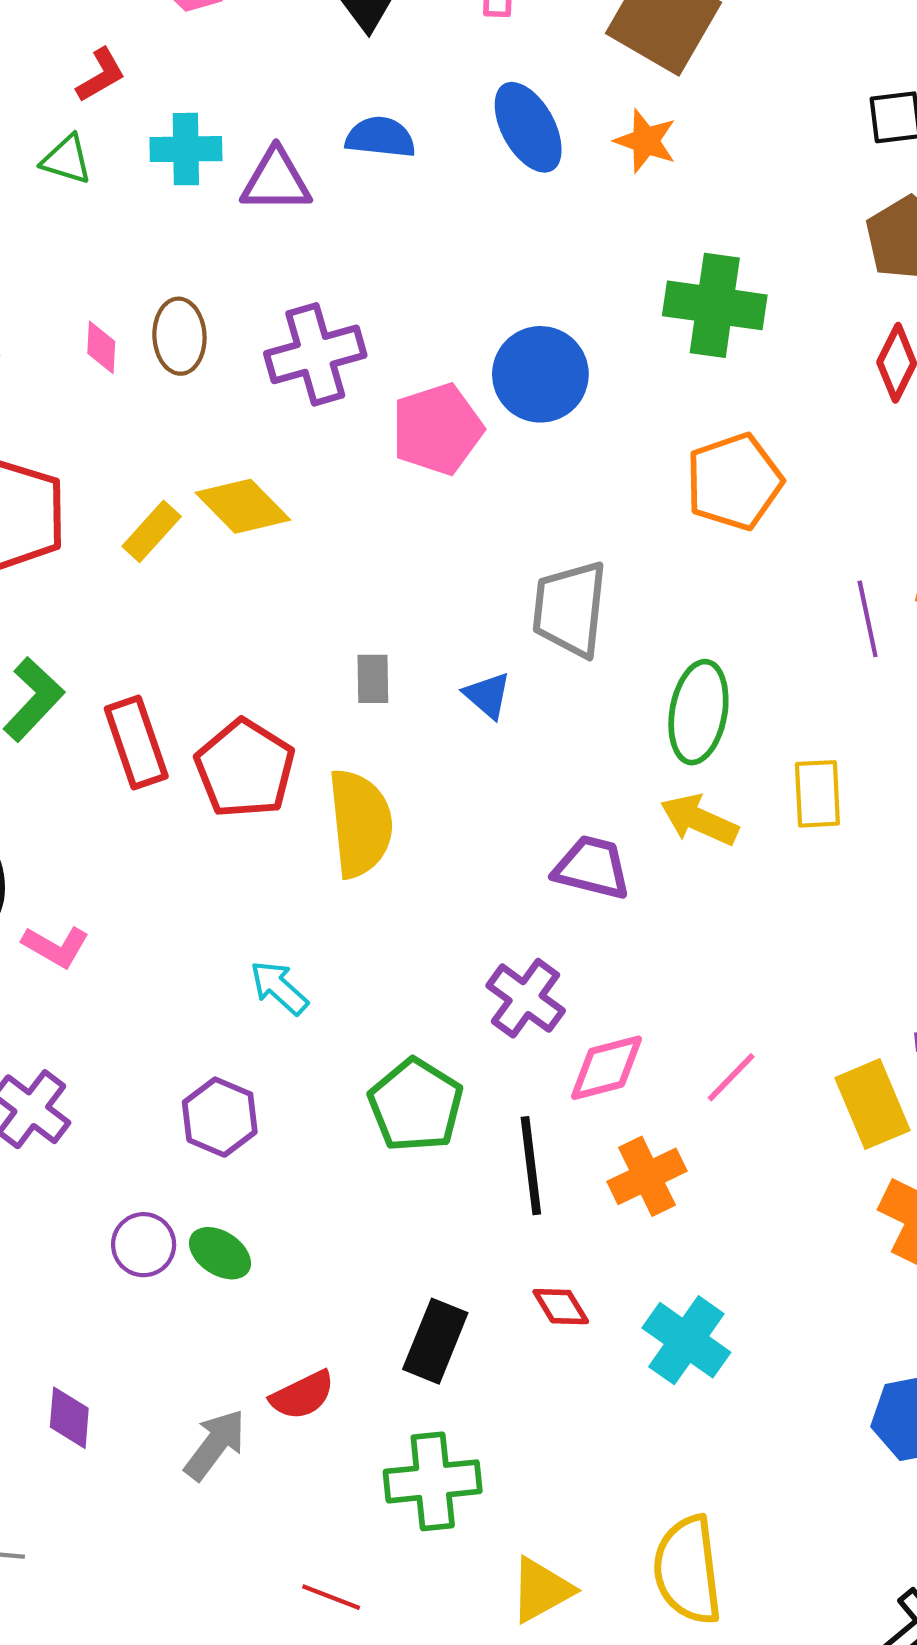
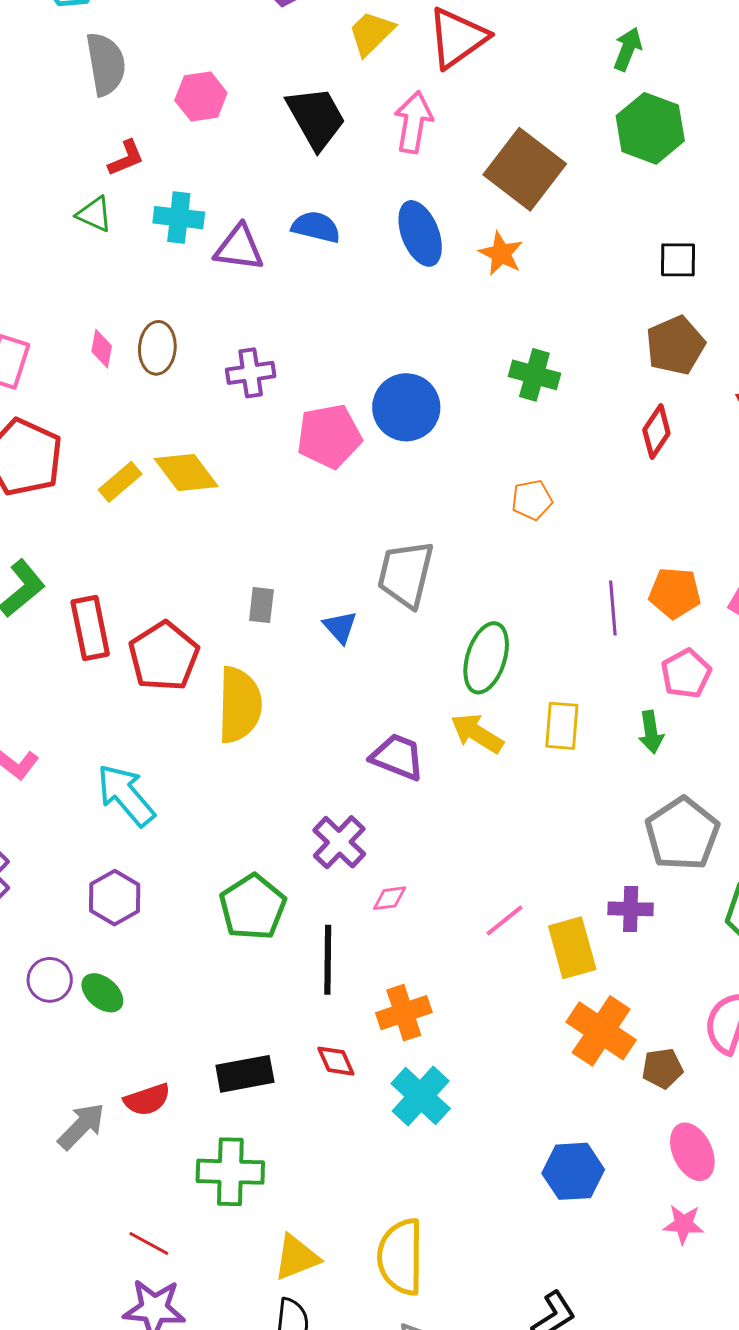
green cross: (715, 305) -> (534, 375), size x0.7
purple cross: (315, 354) -> (251, 373), size x0.7
orange pentagon: (734, 482) -> (532, 500), size x0.6
cyan arrow: (279, 988) -> (126, 795), moved, size x1.5
pink diamond: (607, 1068) -> (390, 898), size x0.6
pink line: (731, 1077) -> (504, 920), moved
orange cross: (647, 1176) -> (404, 1013), moved
black rectangle: (435, 1341) -> (245, 1074), turned 50

